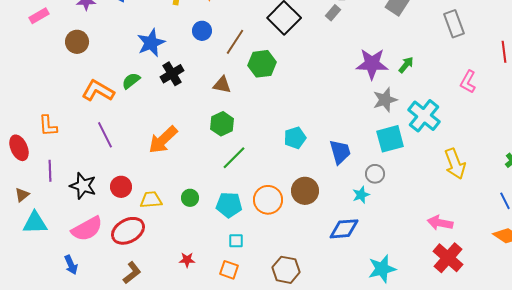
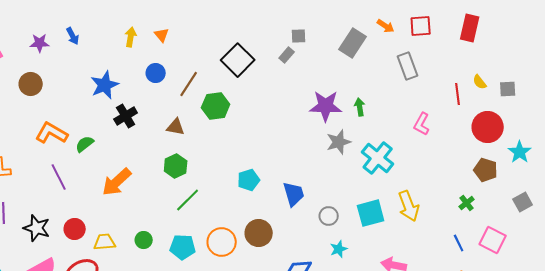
green arrow: (406, 65) -> (360, 107), turned -48
green semicircle: (131, 81) -> (85, 144), moved
cyan square: (390, 139) -> (371, 213), moved
cyan star: (361, 195) -> (339, 249), moved

